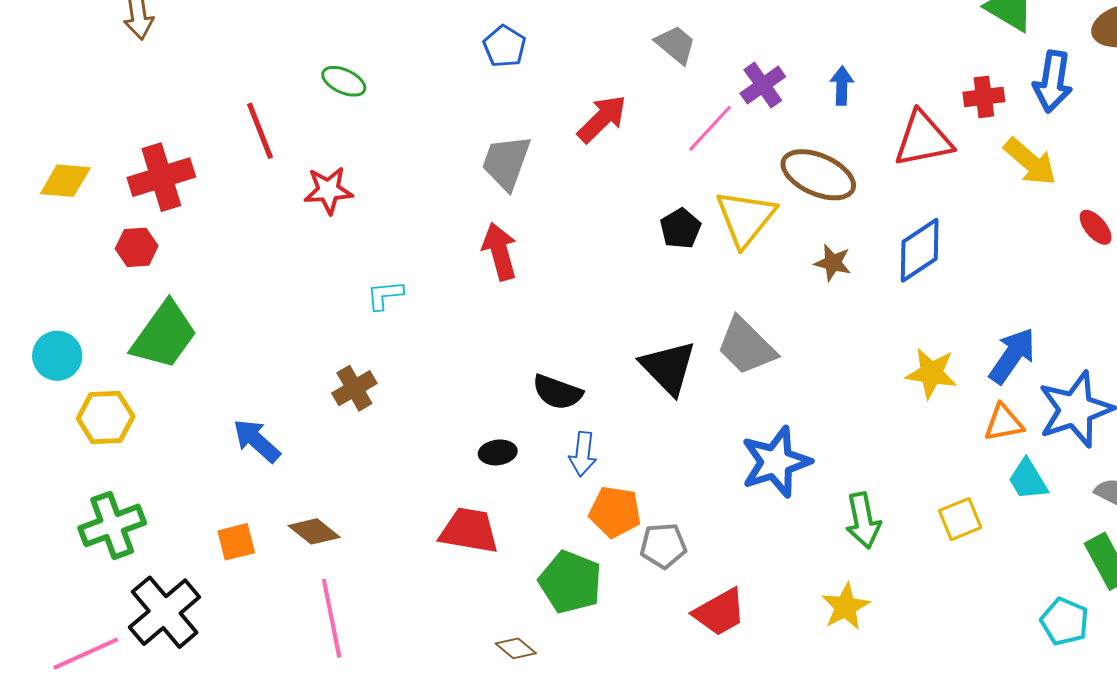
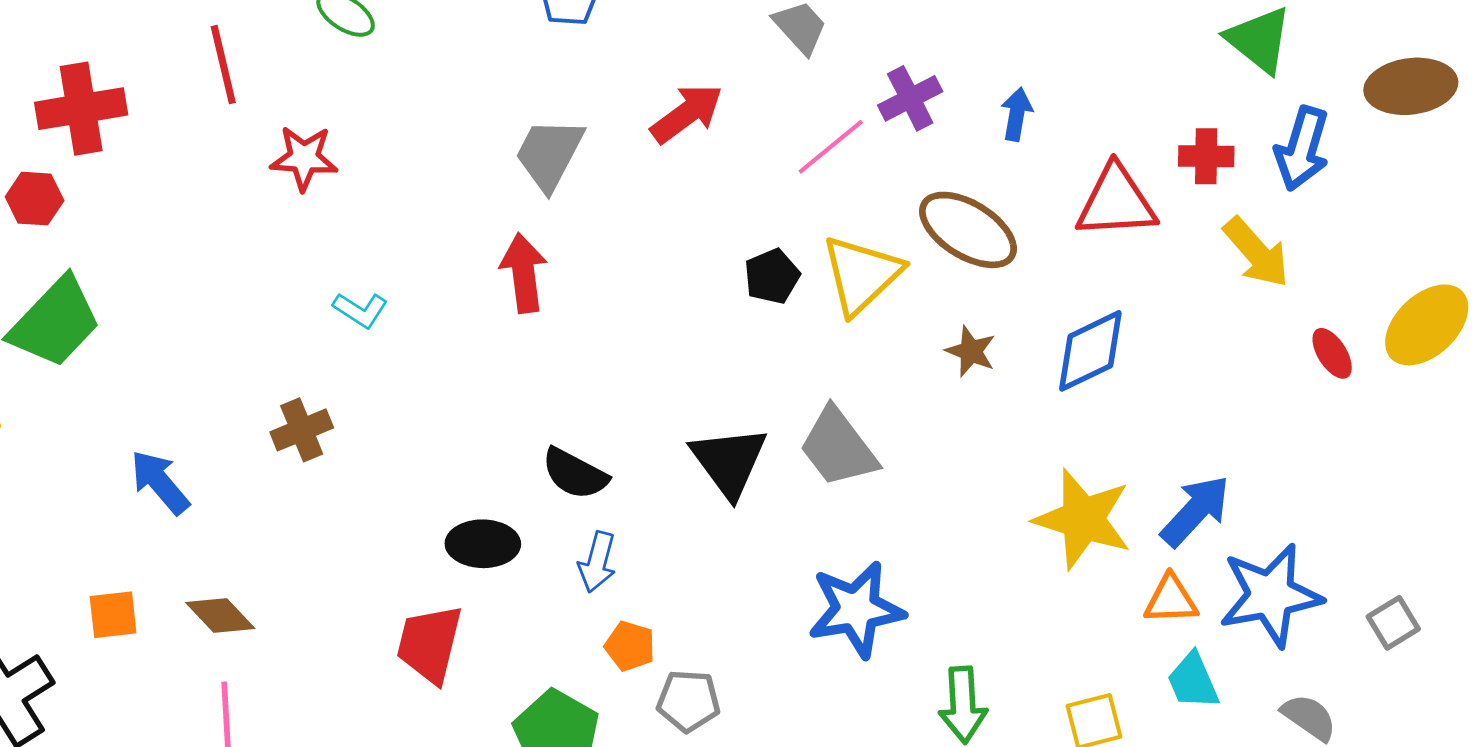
cyan L-shape: (385, 295) -> (360, 310), turned -150
yellow star: (931, 373) -> (1083, 519), size x1.4
black ellipse: (498, 452) -> (483, 544), size x1.4
orange pentagon: (615, 512) -> (630, 646), size x0.7
red trapezoid: (469, 531) -> (429, 644), turned -94

